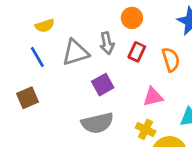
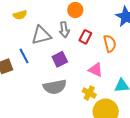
orange circle: (132, 18) -> (75, 10), moved
blue line: (37, 57) -> (24, 56), moved
pink triangle: (153, 97) -> (96, 70), turned 35

